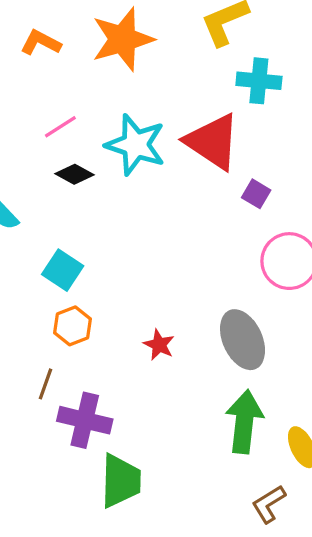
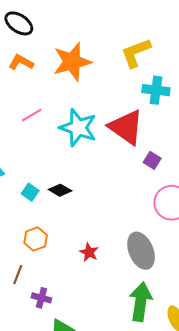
black diamond: (74, 174) -> (60, 190), moved
cyan square: (63, 270) -> (30, 192), moved, size x0.7
purple cross: (85, 420) -> (41, 298), size x0.6

